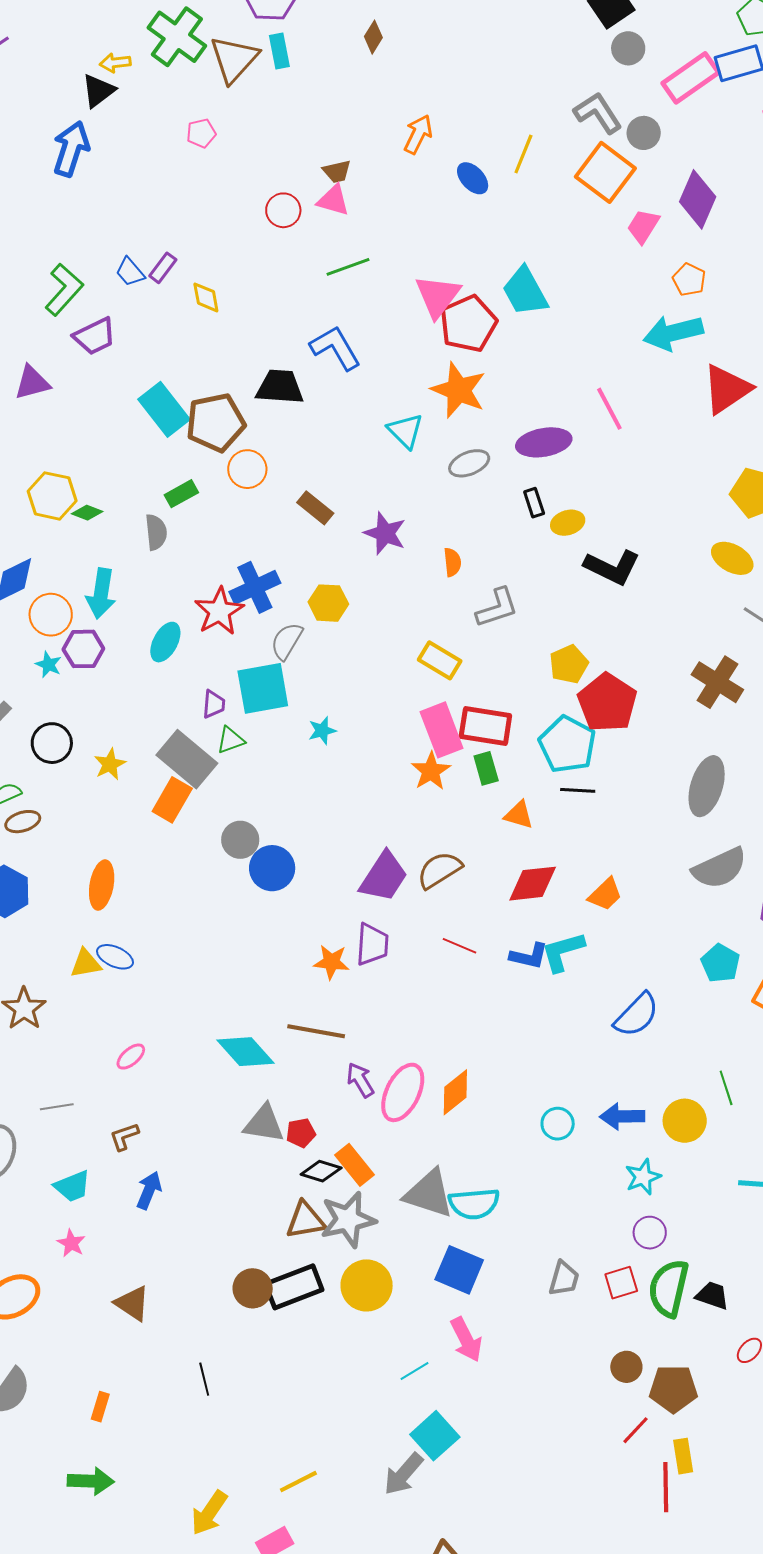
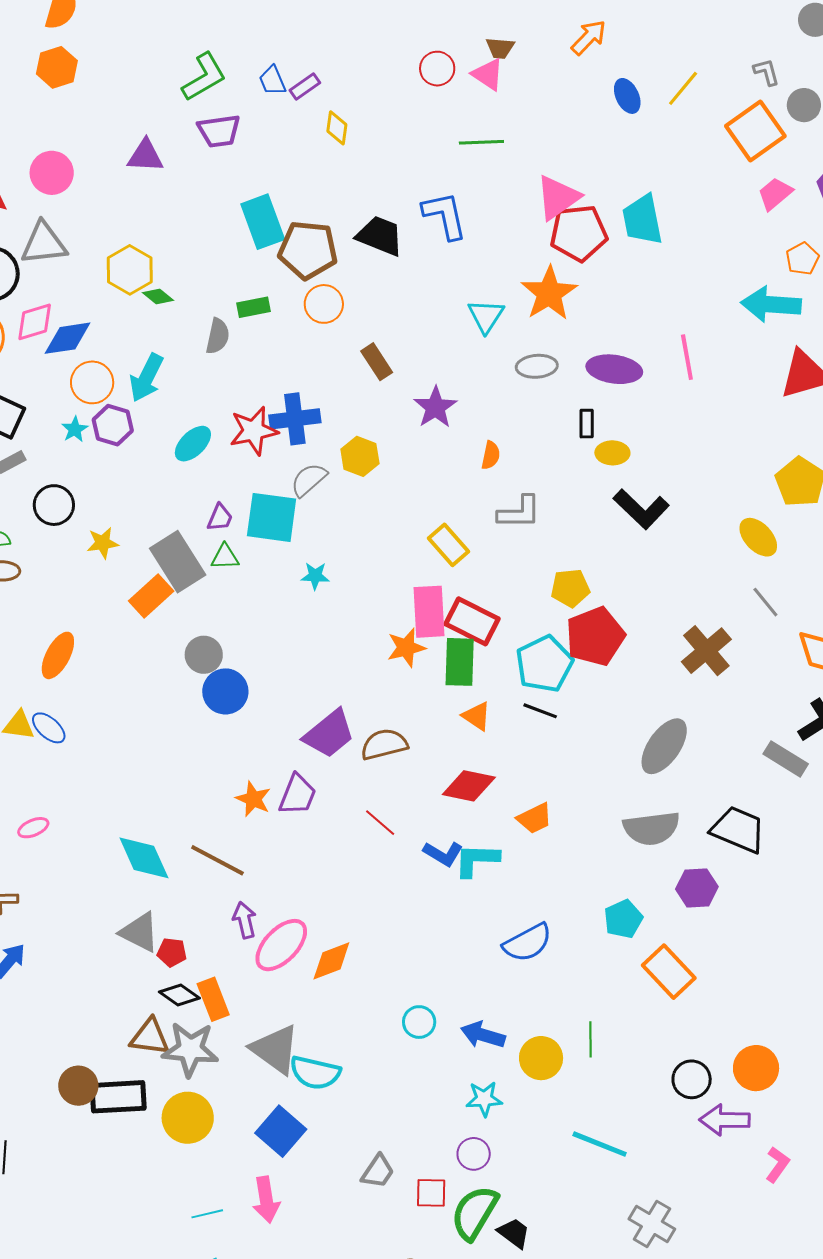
gray L-shape: (598, 113) -> (767, 72), size x0.6
green rectangle: (486, 768) -> (460, 662), size x1.5

